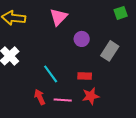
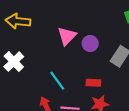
pink triangle: (59, 17) -> (67, 36), moved

